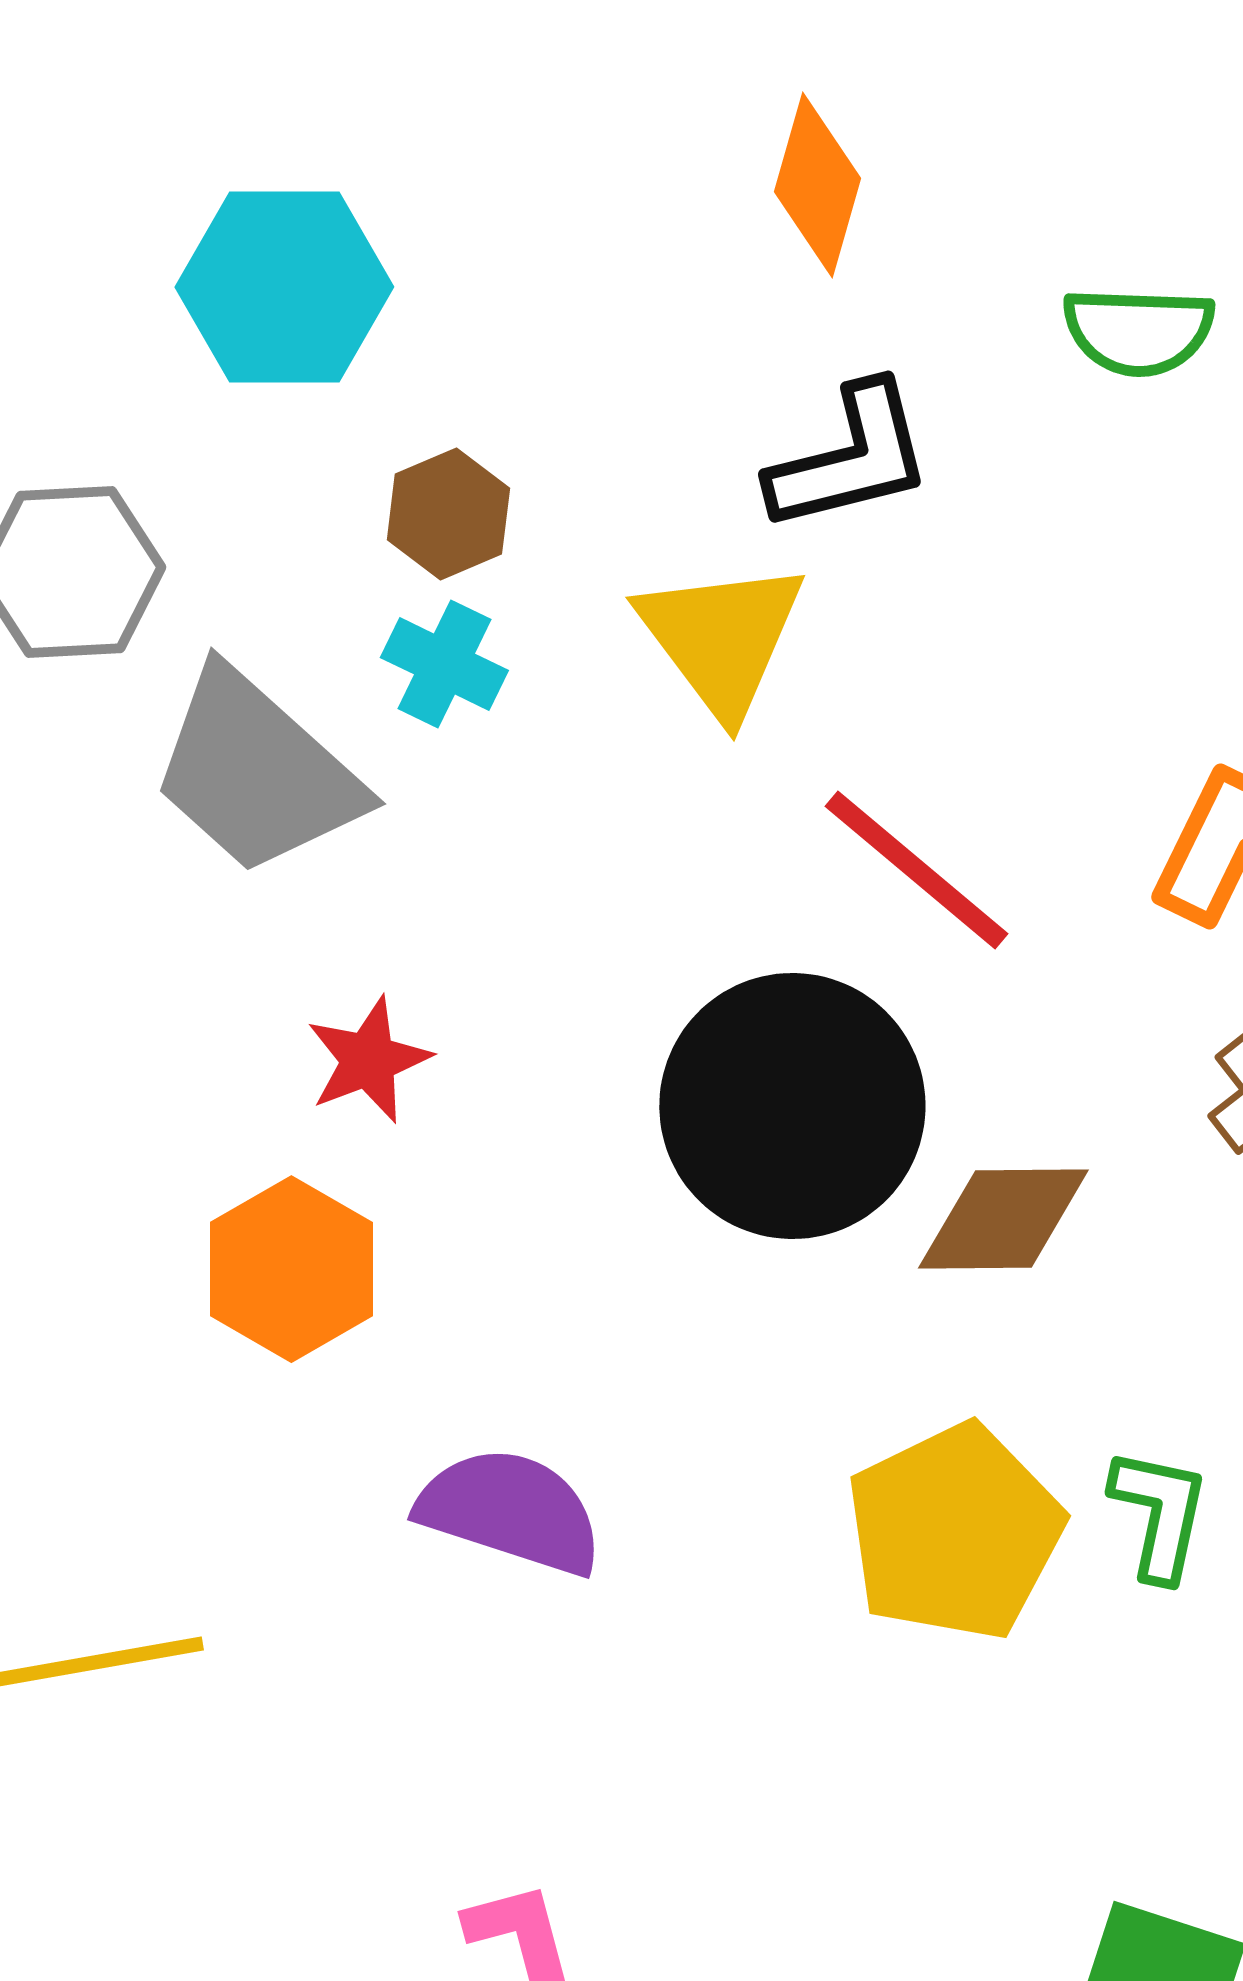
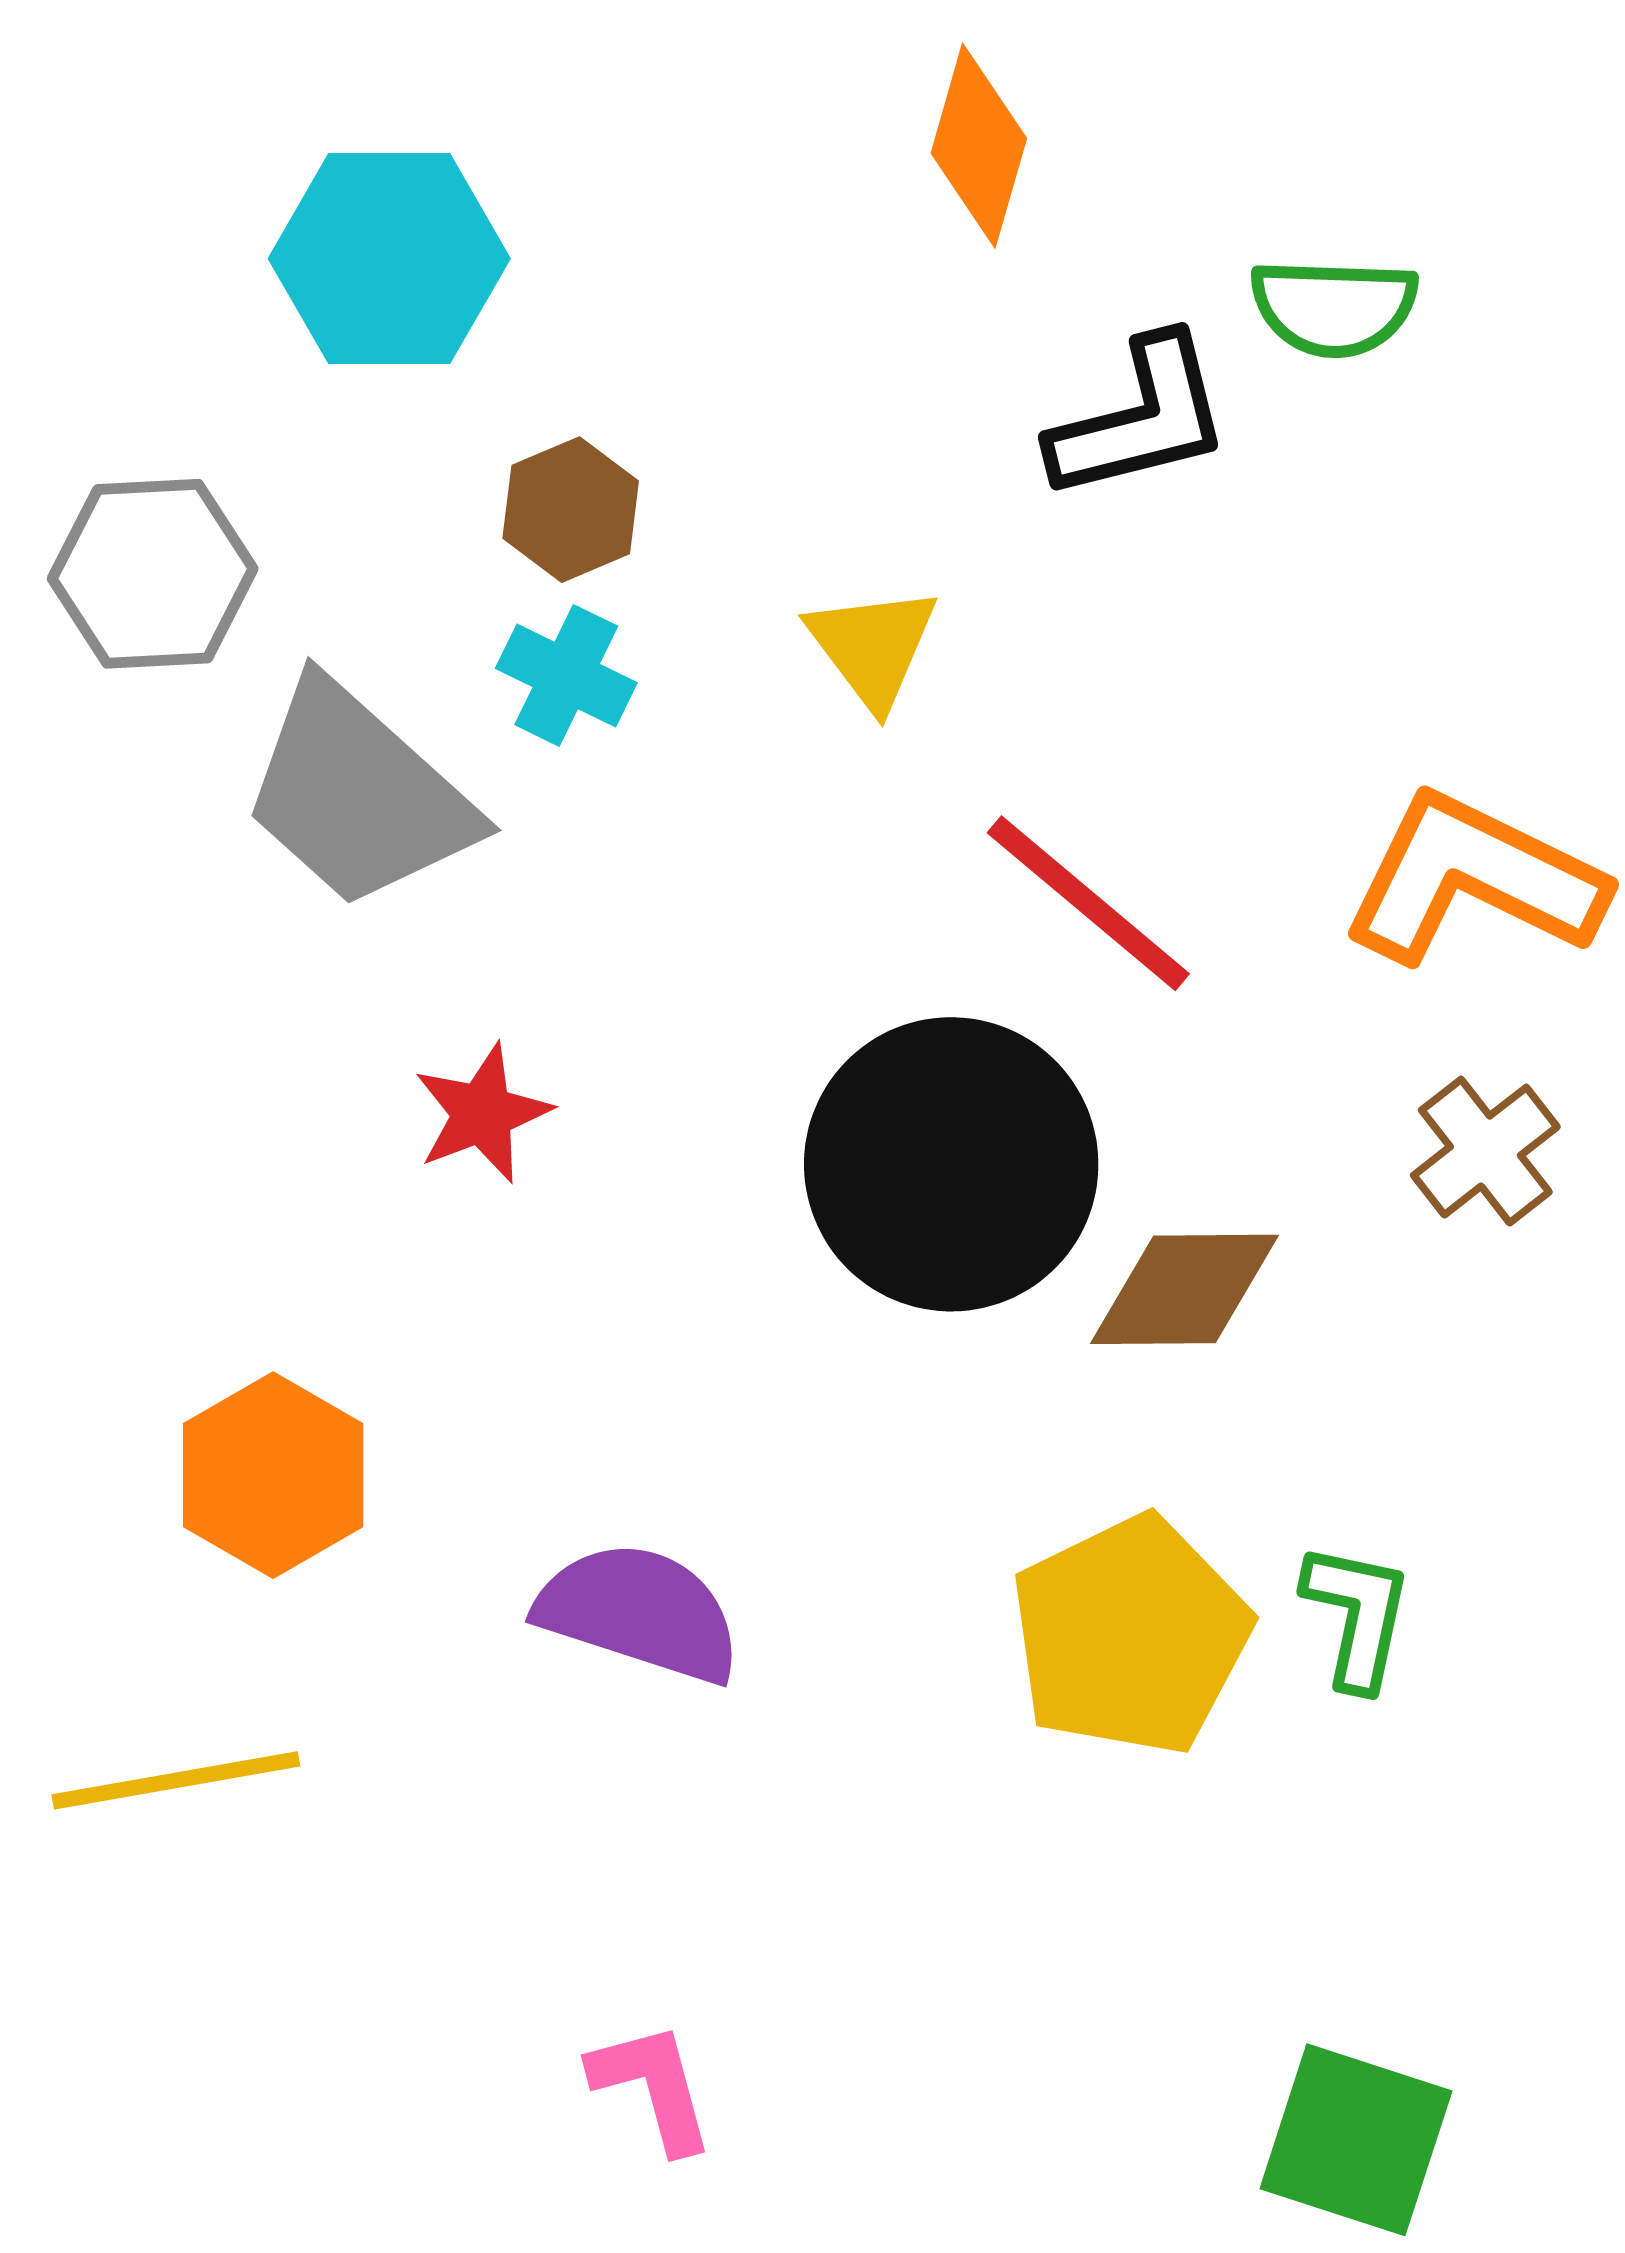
black L-shape: (850, 458) -> (1140, 419), moved
yellow triangle: (721, 638) -> (873, 647), size x0.7
orange hexagon: (291, 1269) -> (273, 1475), moved

